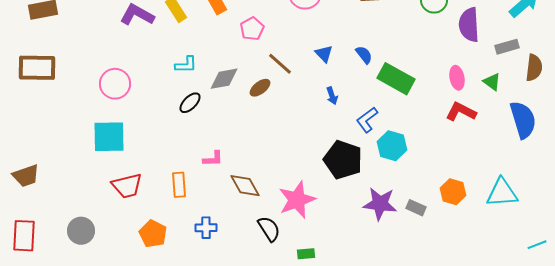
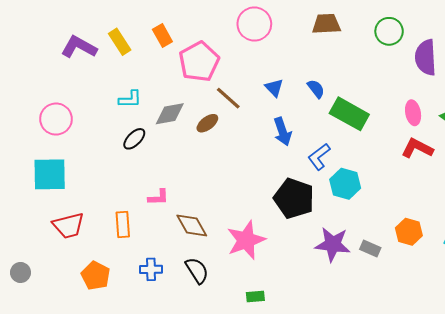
pink pentagon: (252, 29) -> (199, 62), size x1.6
blue arrow: (332, 96) -> (283, 132), size x1.5
black semicircle: (269, 229) -> (197, 270), moved
gray circle: (81, 231) -> (20, 272), size x0.7

